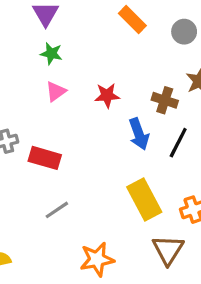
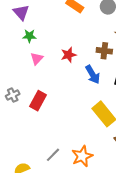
red rectangle: (45, 158) -> (38, 101), turned -66
gray line: (57, 210) -> (53, 155), moved

